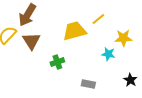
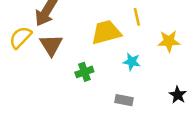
yellow line: (98, 19) -> (137, 17), turned -64
cyan star: (108, 54) -> (132, 62), moved

